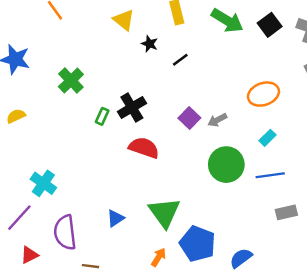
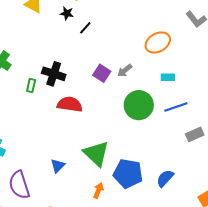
black star: (150, 44) -> (67, 13), moved
black cross: (132, 108) -> (54, 74), turned -30
cyan rectangle: (268, 138) -> (168, 77), turned 56

